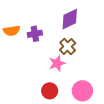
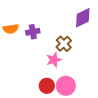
purple diamond: (70, 19) -> (83, 18), moved
pink circle: (82, 91) -> (66, 86), moved

